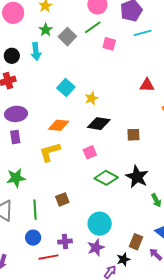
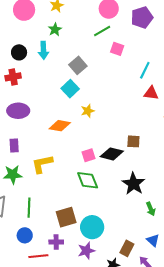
cyan line: (143, 33) -> (145, 70), moved, turned -54
gray square: (67, 37) -> (78, 65), moved
yellow star: (92, 98) -> (88, 111), moved
black diamond: (99, 124) -> (112, 154), moved
purple rectangle: (15, 137) -> (14, 146), moved
yellow L-shape: (50, 152) -> (42, 164), moved
green diamond: (106, 178) -> (88, 180), moved, turned 35
brown square: (62, 199) -> (66, 217), moved, size x1.5

